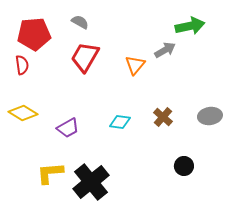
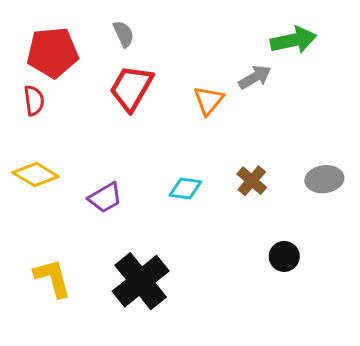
gray semicircle: (80, 22) -> (124, 34), turned 36
yellow L-shape: (50, 173) -> (53, 278), moved, turned 80

